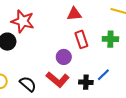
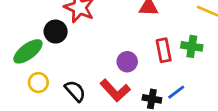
red rectangle: (81, 39) -> (164, 50), moved

